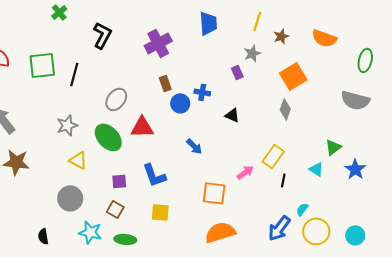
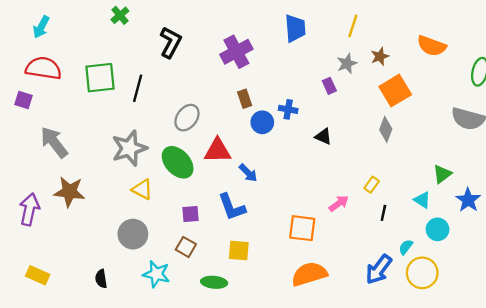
brown star: (281, 36) -> (380, 56), moved
gray star: (67, 125) -> (129, 148), size x1.4
blue arrow: (194, 146) -> (248, 173), moved
yellow rectangle: (273, 156) -> (372, 185), size x0.6
cyan circle: (355, 235) -> (438, 229), moved
green ellipse: (125, 239) -> (214, 282), moved

